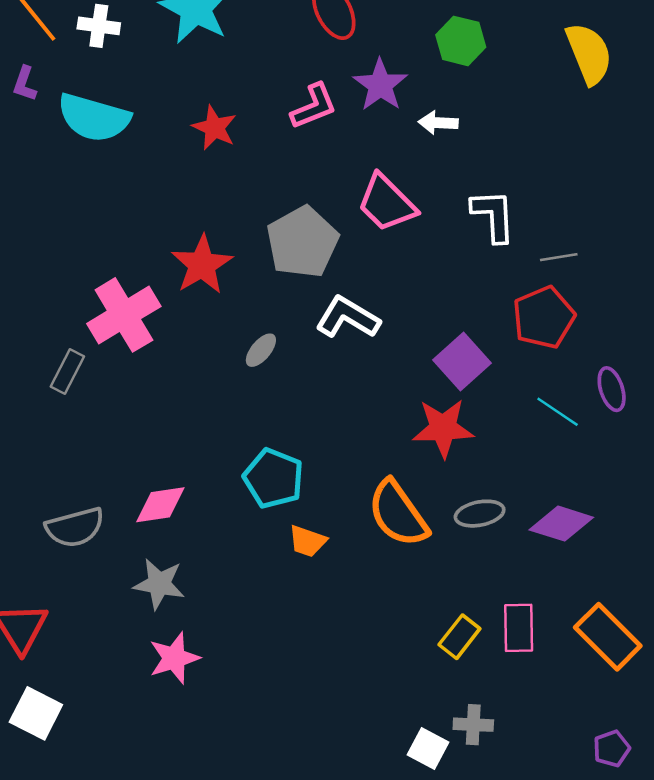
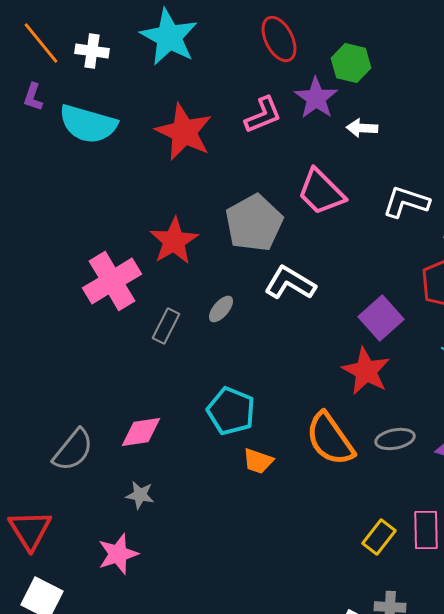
green hexagon: (461, 41) -> (351, 63), moved
red star: (214, 128) -> (184, 132), size x1.6
white L-shape: (493, 216) -> (406, 202), turned -69
gray rectangle: (67, 372) -> (166, 326), moved
red star: (443, 428) -> (366, 371), turned 30
gray semicircle: (75, 527) -> (73, 450), turned -36
gray star: (159, 584) -> (140, 495), size x0.7
pink star: (174, 658) -> (118, 554), moved

